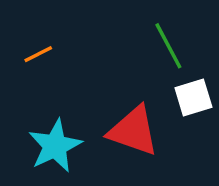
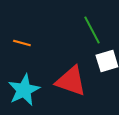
orange line: (38, 54) -> (22, 43), moved, turned 42

